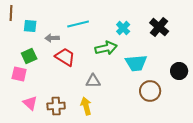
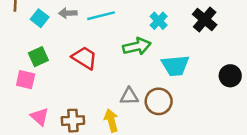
cyan square: (30, 26) -> (40, 18), turned 32
gray arrow: (52, 38) -> (68, 13), moved
gray triangle: (93, 81) -> (129, 96), moved
brown circle: (150, 91) -> (159, 101), moved

